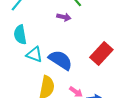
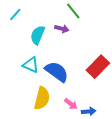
cyan semicircle: (20, 35) -> (38, 35), moved, turned 30

